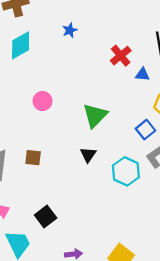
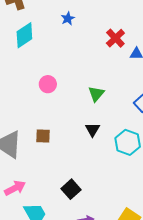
green triangle: (95, 115) -> (96, 94), size x0.7
black square: (46, 216) -> (71, 189), moved

